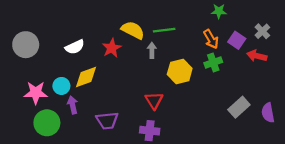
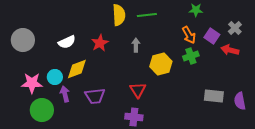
yellow semicircle: (133, 30) -> (119, 15), moved, turned 60
green line: (164, 30) -> (147, 15), moved
gray rectangle: (239, 107) -> (214, 96), turned 48
purple trapezoid: (107, 121) -> (95, 96), moved

